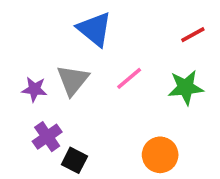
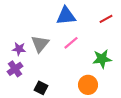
blue triangle: (95, 29) -> (66, 16), moved, turned -45
green star: (186, 87) -> (102, 59), moved
purple cross: (47, 137) -> (15, 69), moved

